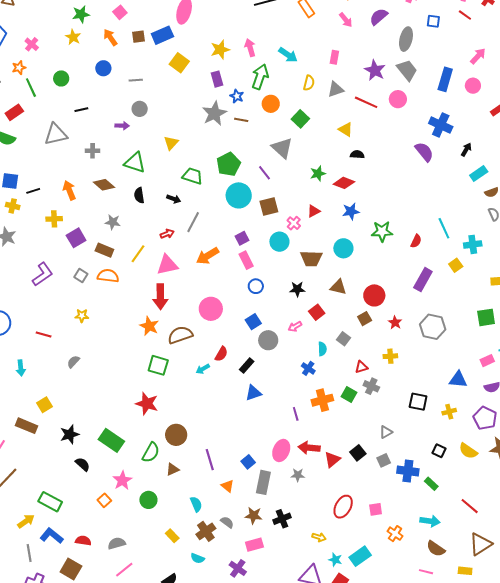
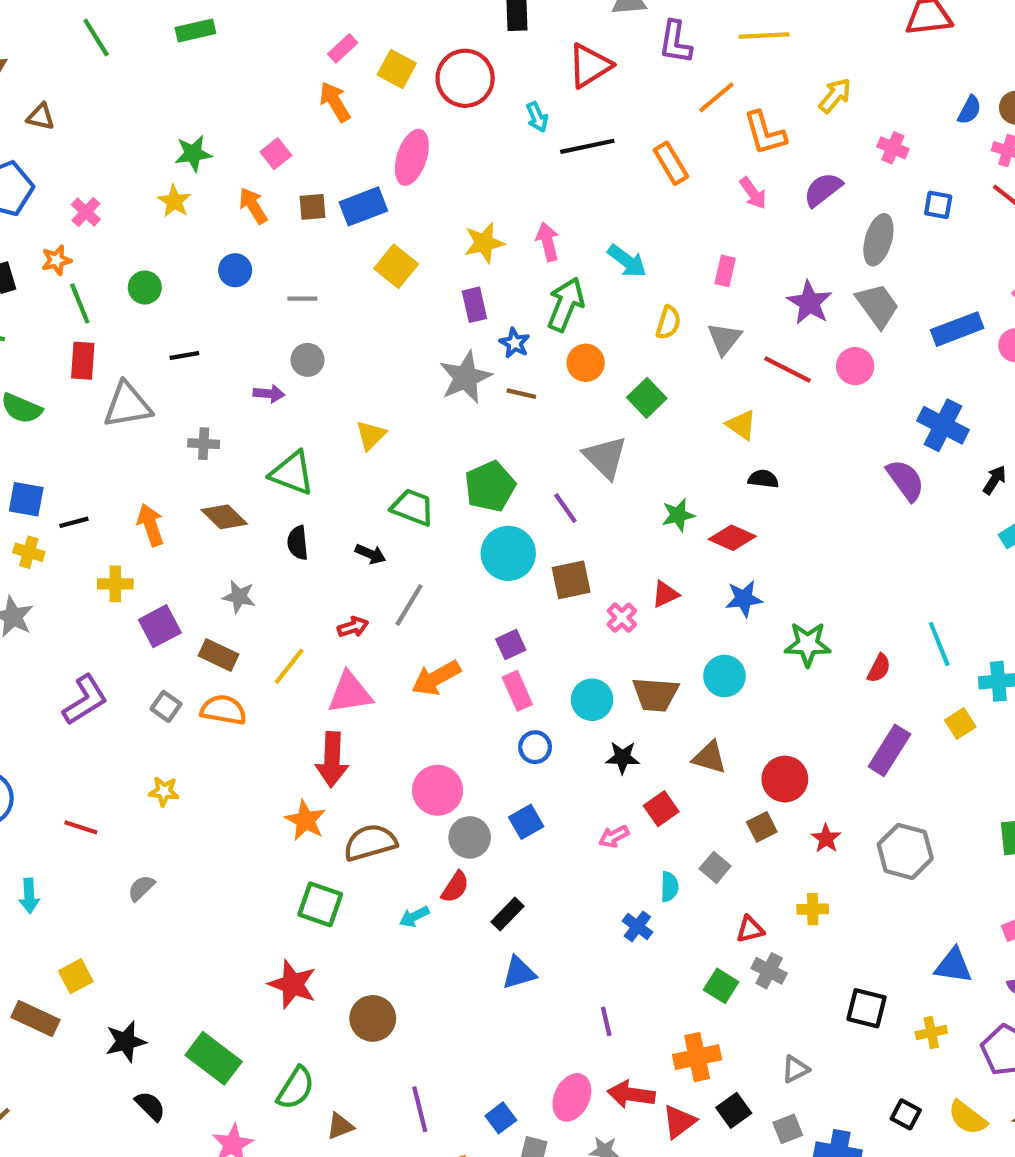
blue rectangle: (445, 79) -> (957, 329), turned 50
gray triangle: (336, 89) -> (724, 339), turned -36
red rectangle: (14, 112) -> (83, 361), moved, turned -54
cyan circle: (279, 242) -> (592, 700), moved
gray circle: (268, 340) -> (470, 837), moved
orange cross: (322, 400) -> (697, 1057), moved
brown circle: (176, 435) -> (373, 1018), moved

